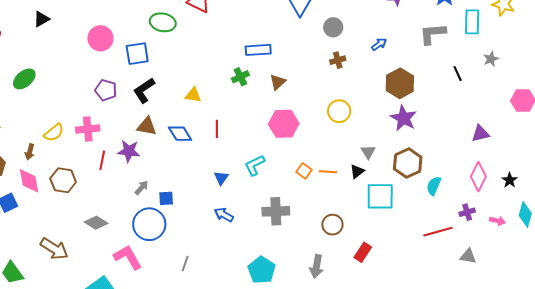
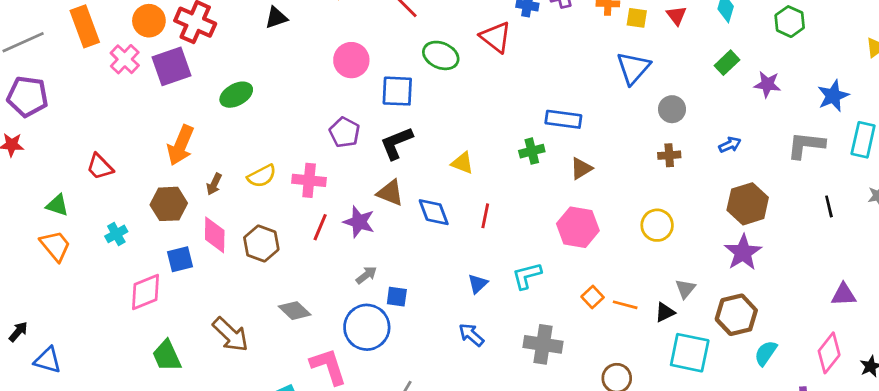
brown arrow: (30, 152) -> (214, 184), moved

